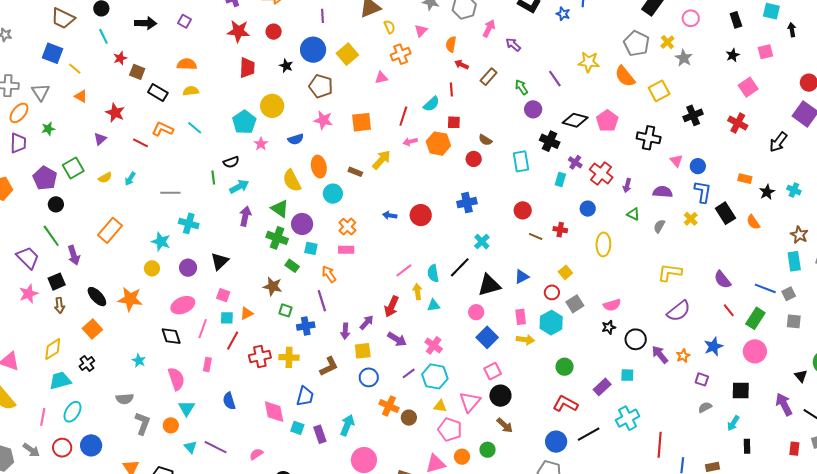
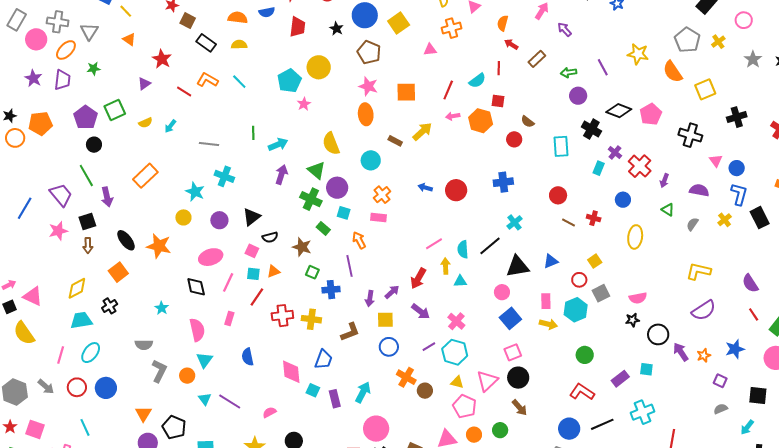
gray star: (684, 58) -> (753, 59), moved
green arrow: (521, 87) -> (569, 73), turned -70
blue semicircle: (296, 139) -> (267, 12), moved
black semicircle: (231, 162) -> (270, 237), moved
orange ellipse: (319, 167) -> (366, 114), moved

